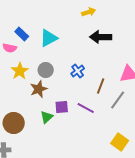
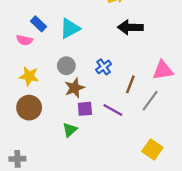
yellow star: (20, 71) -> (29, 76), moved, turned -30
brown star: (39, 89) -> (74, 88), moved
green triangle: (47, 117) -> (70, 130), moved
brown circle: (14, 123) -> (29, 108), moved

